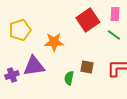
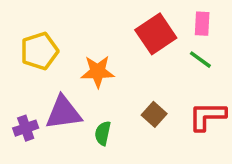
brown square: (87, 67) -> (154, 114), turned 32
green semicircle: (69, 78) -> (103, 133), moved

